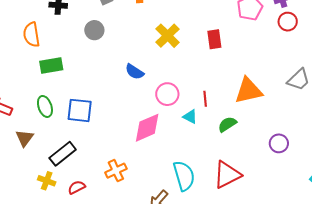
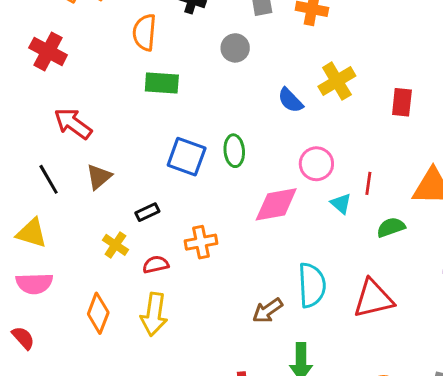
blue semicircle: (135, 72) -> (290, 100), moved
green ellipse: (45, 106) -> (234, 151), moved
black rectangle: (63, 154) -> (147, 212), size x0.6
orange cross: (116, 171) -> (201, 242), moved

